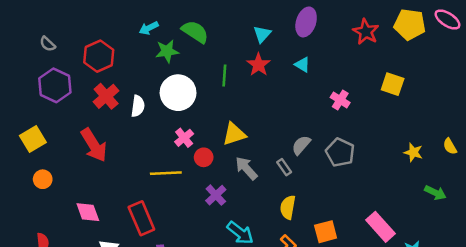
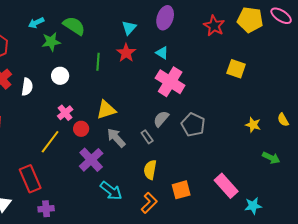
white circle: (178, 93) -> (60, 76), size x0.6
pink cross: (340, 100) -> (170, 82), moved, size x1.8
yellow line: (166, 173) -> (50, 142), turned -50
purple cross: (216, 195) -> (91, 160), size x1.4

